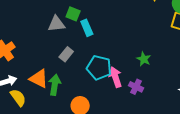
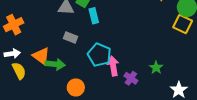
gray rectangle: (66, 54) -> (70, 37), turned 64
green star: (144, 59) -> (156, 68), moved
green arrow: (55, 85) -> (55, 64), turned 78

